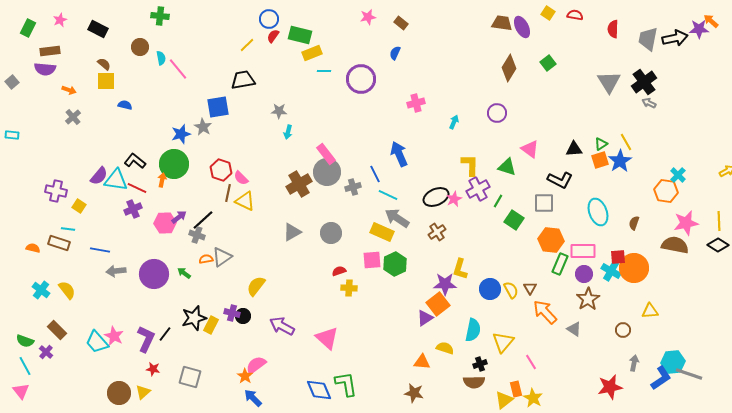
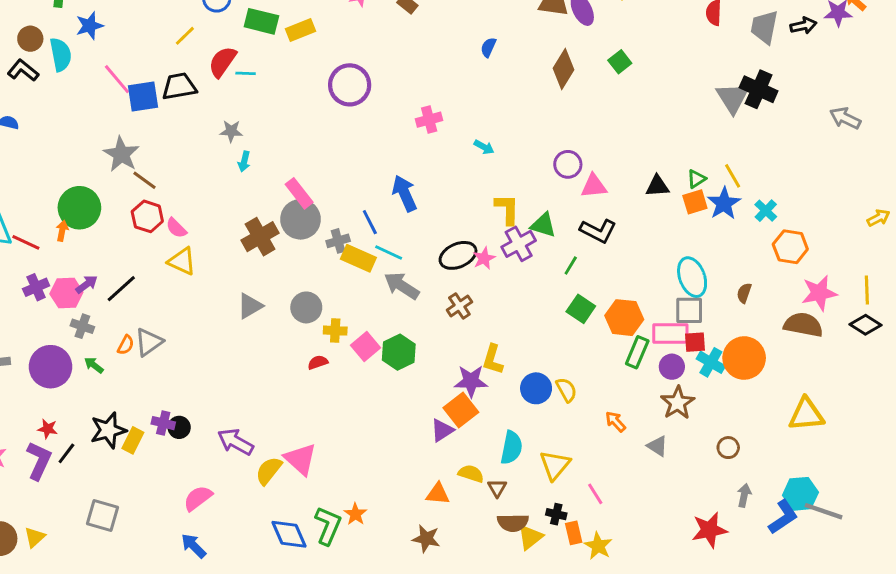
red semicircle: (273, 36) -> (222, 62), moved, size x1.6
black arrow: (675, 38) -> (803, 26), size x0.7
yellow rectangle: (312, 53) -> (300, 30), moved
blue semicircle: (395, 53) -> (488, 47), moved
cyan semicircle: (161, 58) -> (61, 55), size x1.6
pink line: (178, 69) -> (117, 79), moved
cyan line: (324, 71) -> (246, 73), moved
gray triangle: (609, 82) -> (733, 98), moved
black cross: (644, 82) -> (759, 89), turned -30
gray arrow: (649, 103) -> (845, 118), moved, size x1.5
blue square: (218, 107) -> (143, 96), moved
purple circle: (497, 113) -> (568, 164), moved
cyan arrow: (454, 122) -> (484, 147), turned 96
gray star: (203, 127) -> (121, 154), size x1.4
blue star: (181, 134) -> (90, 26), moved
pink triangle: (530, 149) -> (594, 186), turned -42
black L-shape: (135, 161) -> (23, 70), moved
green triangle: (507, 167) -> (543, 225), moved
cyan cross: (678, 175) -> (766, 211), moved
black L-shape: (560, 180) -> (598, 231), moved
brown line: (228, 193) -> (144, 180), moved, turned -66
green line: (498, 201) -> (571, 266), moved
gray square: (544, 203) -> (689, 310), moved
purple cross: (133, 209) -> (36, 287), moved
green square: (514, 220) -> (581, 309), moved
yellow rectangle: (382, 232) -> (358, 258), moved
gray cross: (197, 235) -> (82, 326), moved
red square: (618, 257) -> (695, 342), moved
orange semicircle: (206, 259) -> (126, 345), turned 128
pink square: (372, 260) -> (366, 346), turned -36
yellow semicircle: (256, 286) -> (269, 471), moved
yellow cross: (349, 288) -> (335, 331), moved
brown triangle: (530, 288) -> (497, 488), moved
yellow triangle: (650, 311) -> (806, 414), moved, size x1.5
orange arrow: (545, 312) -> (616, 422), size x0.6
black cross: (480, 364) -> (556, 514), moved, turned 32
red star: (153, 369) -> (48, 429), moved
orange star: (245, 376) -> (355, 514), moved
green L-shape: (346, 384) -> (328, 526), turned 32
yellow triangle: (504, 400) -> (530, 537), moved

